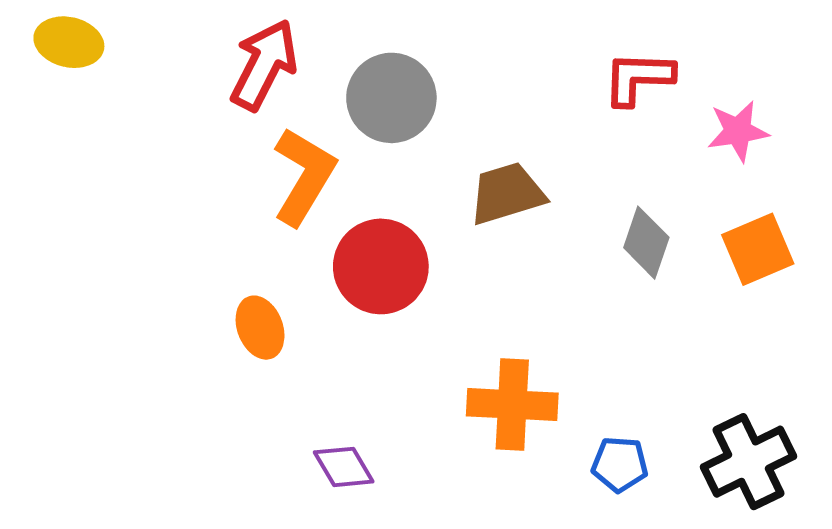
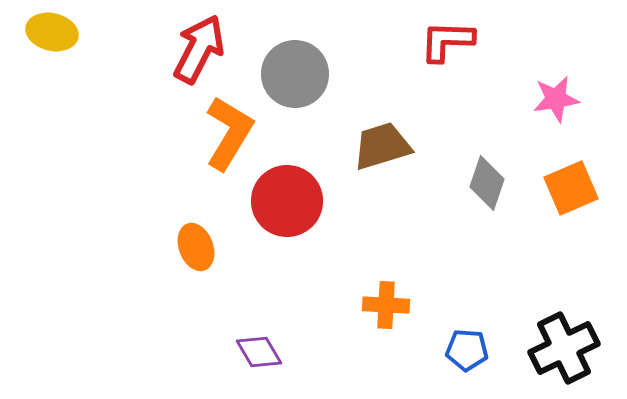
red L-shape: (638, 78) -> (447, 41), moved
orange cross: (512, 405) -> (386, 305), size x0.7

